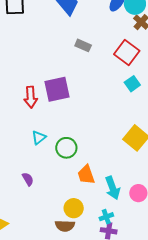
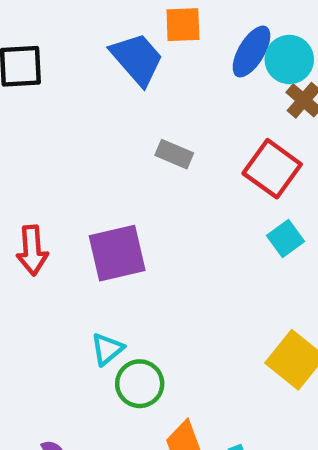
red arrow: (31, 97) -> (32, 250), moved
cyan triangle: (39, 138) -> (107, 349), moved

